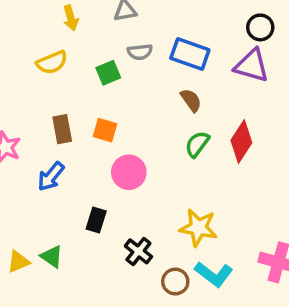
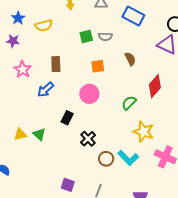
gray semicircle: (140, 52) -> (105, 37), moved
blue rectangle: (190, 54) -> (133, 16), moved
yellow semicircle: (52, 62) -> (44, 25), moved
orange square: (105, 130) -> (98, 66), moved, turned -32
green semicircle: (197, 144) -> (129, 103), moved
yellow star: (198, 228) -> (144, 132), moved

